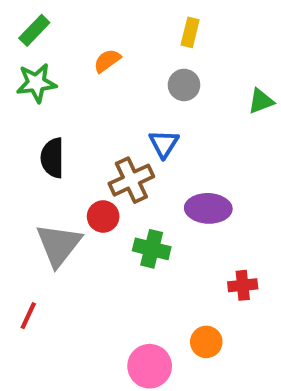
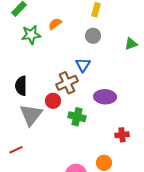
green star: (36, 83) -> (31, 35), moved
black semicircle: (53, 158) -> (21, 86), moved
red line: (28, 316) -> (16, 150), turned 40

